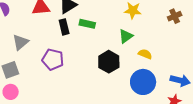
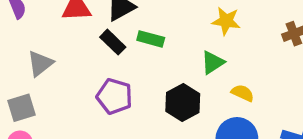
black rectangle: (64, 27) -> (113, 42), turned -35
purple pentagon: (53, 59) -> (114, 96), moved

